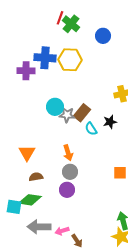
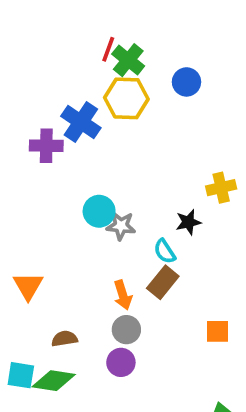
blue cross: (45, 58) -> (81, 122), turned 30
yellow hexagon: (70, 60) -> (126, 98), moved
brown rectangle: (82, 113) -> (163, 282), moved
black star: (110, 122) -> (188, 222), moved
orange triangle: (27, 153) -> (28, 286), moved
cyan square: (14, 207) -> (21, 375), moved

